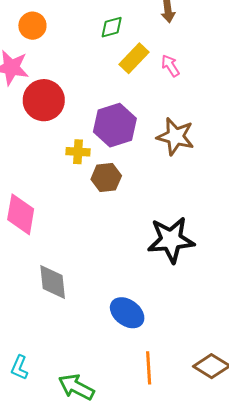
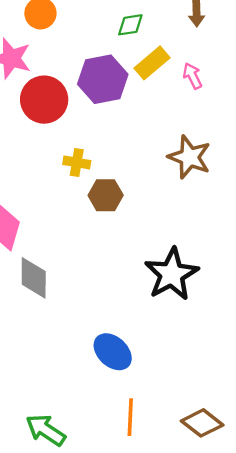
purple hexagon: (115, 125) -> (103, 79), moved
black star: (171, 240) -> (172, 274), turned -30
gray diamond: (53, 282) -> (34, 278), moved

